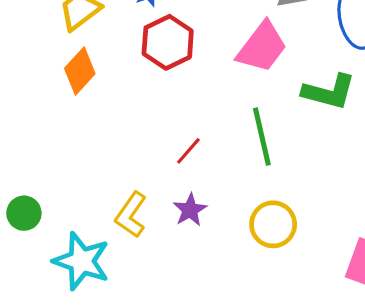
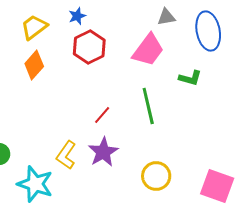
green L-shape: (329, 92) -> (190, 78), size x0.7
purple star: (190, 210) -> (103, 152), size x1.4
yellow circle: (273, 224) -> (156, 176), moved

